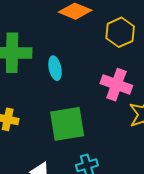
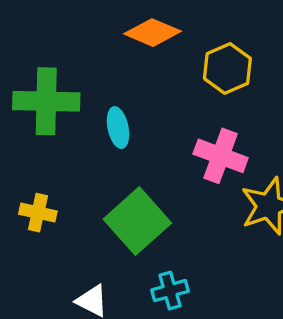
green square: (67, 124) -> (137, 221), turned -33

